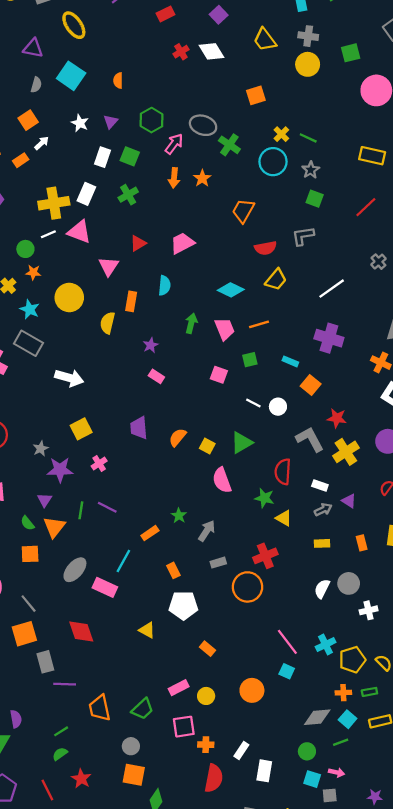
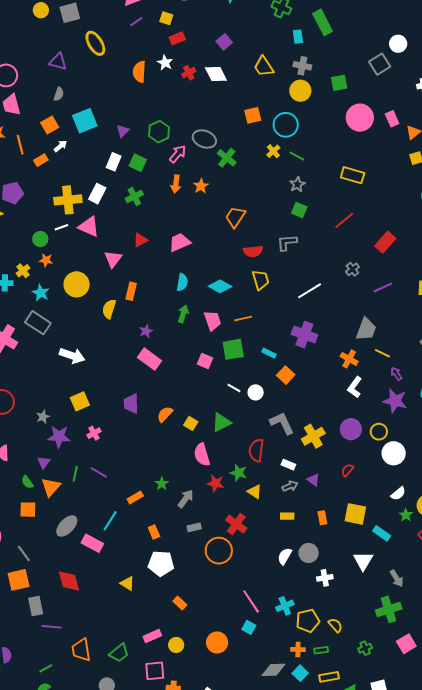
cyan square: (71, 76) -> (85, 121), moved, turned 30
orange semicircle: (118, 81) -> (139, 72), moved, size x1.5
white star: (80, 123) -> (165, 63), moved
cyan circle: (273, 162) -> (286, 125), moved
yellow trapezoid: (276, 280) -> (261, 280), turned -60
cyan semicircle: (164, 285) -> (182, 282), moved
green square: (250, 360) -> (233, 349), size x1.6
pink rectangle: (156, 376) -> (150, 359), size x1.6
red star: (337, 418) -> (216, 483), moved
red cross: (265, 556) -> (236, 524), turned -35

